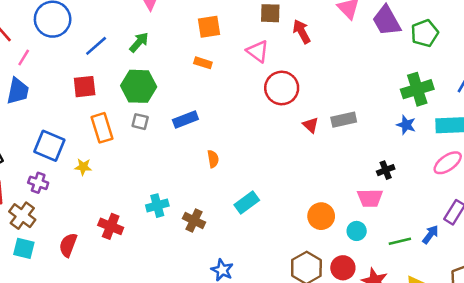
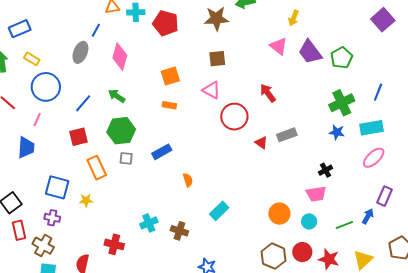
red arrow: (302, 32) -> (268, 93), moved
green arrow: (139, 42) -> (117, 96), turned -90
pink line: (24, 57) -> (37, 120), moved

